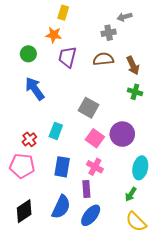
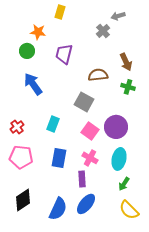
gray cross: (109, 33) -> (103, 31), turned -32
orange star: (54, 35) -> (38, 32), moved
brown semicircle: (103, 59) -> (98, 75), moved
red cross: (29, 139) -> (17, 127), moved
cyan ellipse: (140, 168) -> (119, 159), moved
blue semicircle: (61, 207) -> (58, 209), moved

